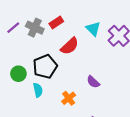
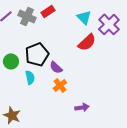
red semicircle: (70, 46) -> (87, 42), moved
purple semicircle: (93, 82) -> (56, 67), moved

